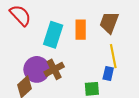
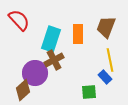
brown cross: (54, 69) -> (54, 60), moved
blue rectangle: (108, 73) -> (105, 77), turned -56

